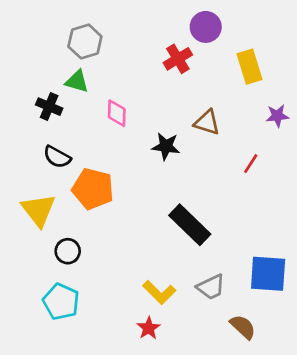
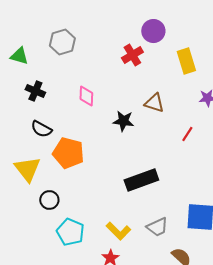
green triangle: (77, 81) -> (19, 56), moved
black rectangle: (190, 225) -> (141, 180), turned -64
cyan pentagon: (61, 302) -> (70, 232), moved

